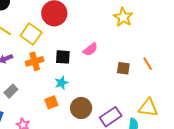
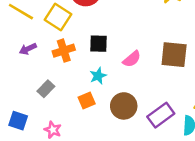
pink semicircle: (90, 49) -> (132, 59), moved
brown square: (123, 68) -> (174, 55), size x1.6
gray rectangle: (11, 91) -> (46, 89), moved

